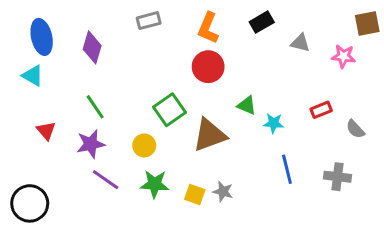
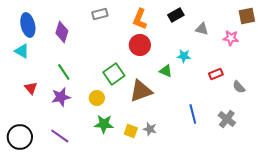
cyan star: (274, 123) -> (184, 56), moved
gray cross: (337, 177) -> (227, 119), turned 30
purple line: (106, 180) -> (60, 136), moved

